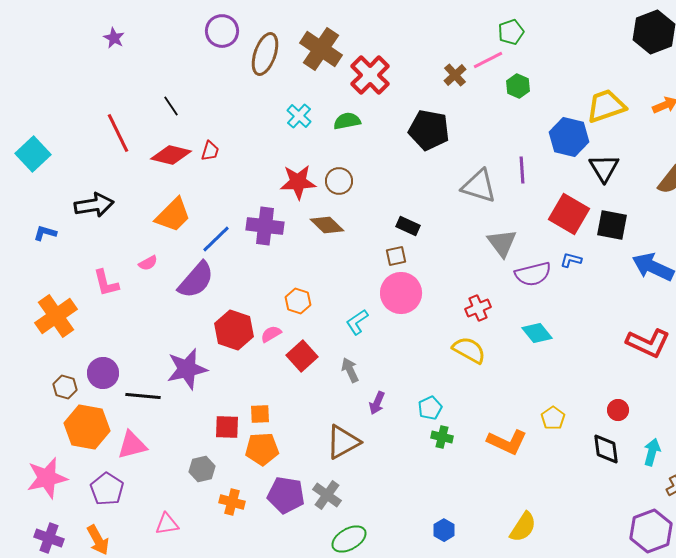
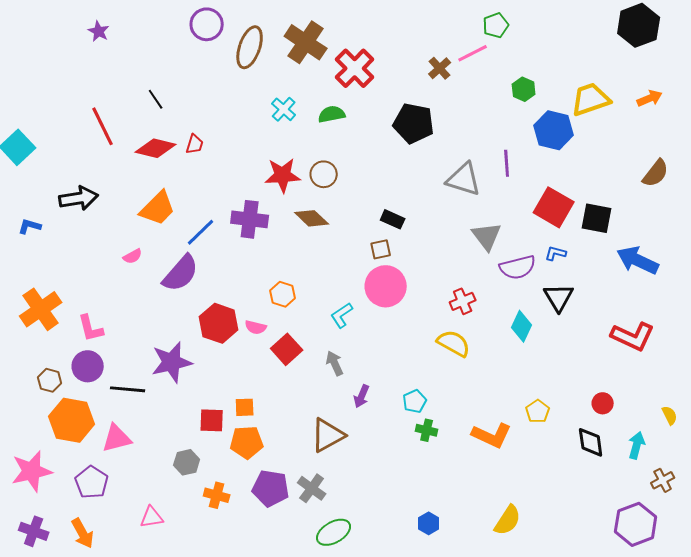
green hexagon: (518, 86) -> (524, 89), moved
black triangle: (604, 168) -> (559, 297), moved
pink L-shape: (106, 283) -> (91, 328), moved
cyan diamond: (537, 333) -> (522, 326), turned 64
pink semicircle: (271, 334) -> (256, 327), turned -135

